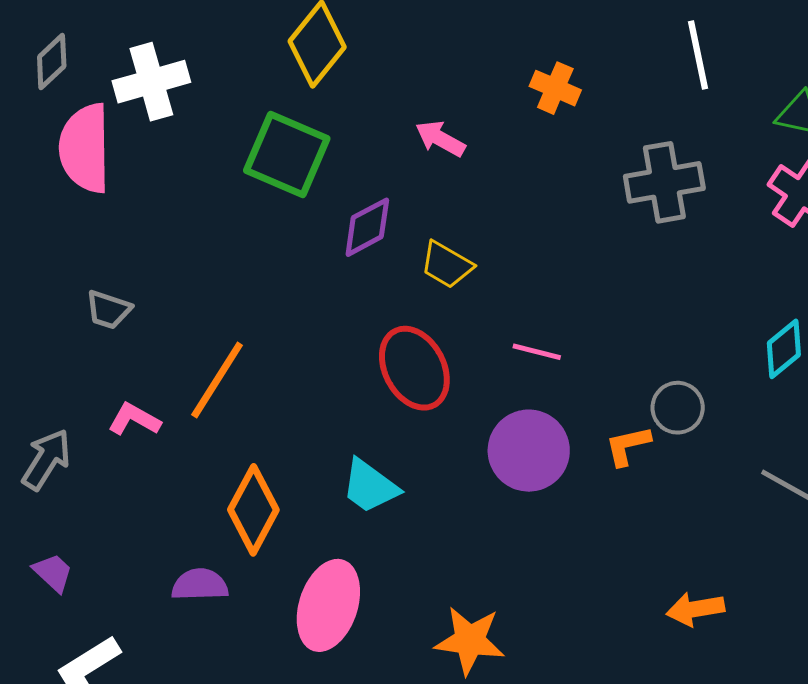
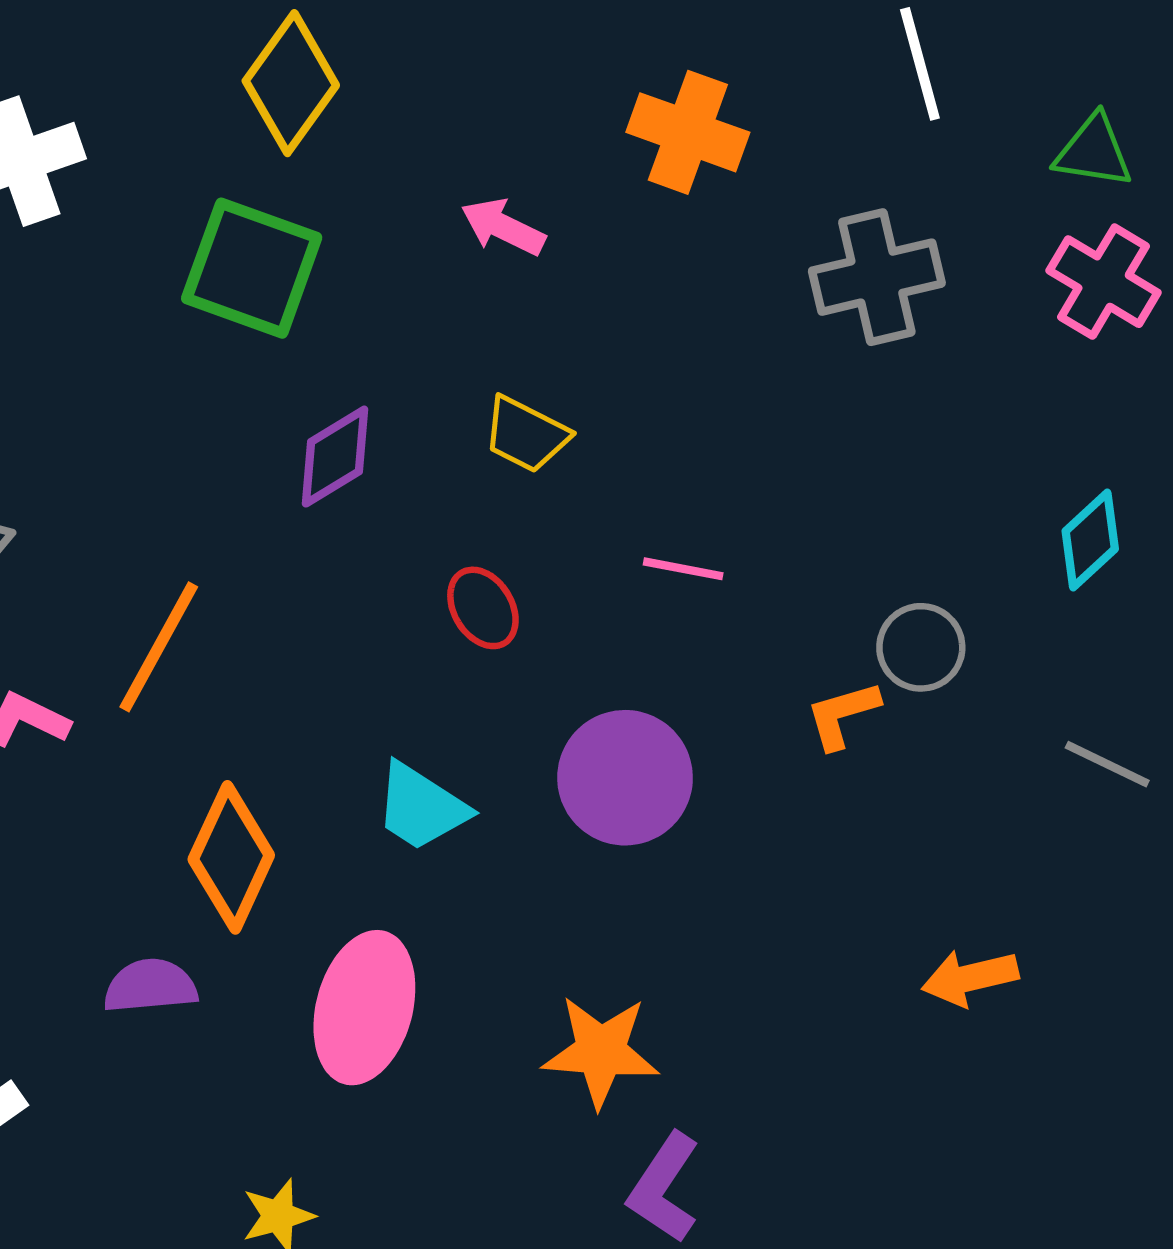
orange cross: (555, 88) -> (688, 132), size x1.4
purple diamond: (367, 227) -> (335, 457), moved
red ellipse: (414, 368) -> (483, 608), size x0.6
purple circle: (529, 451) -> (625, 778), moved

